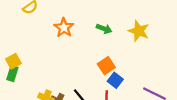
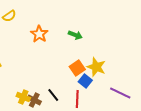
yellow star: (139, 31) -> (96, 67), moved

